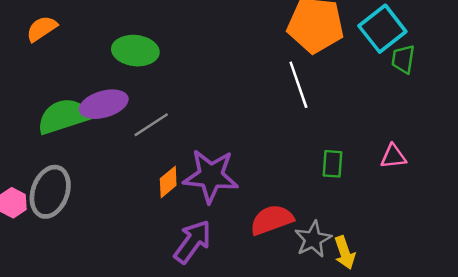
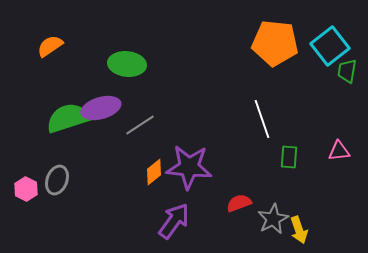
white line: (298, 85) -> (262, 119), moved
gray ellipse: (50, 192) -> (57, 180), size x0.7
red semicircle: (272, 220) -> (239, 203), size x0.7

